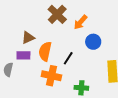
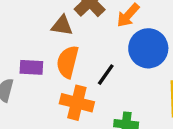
brown triangle: (28, 38) -> (62, 26), moved, turned 32
blue circle: (93, 42) -> (148, 48), size x1.5

